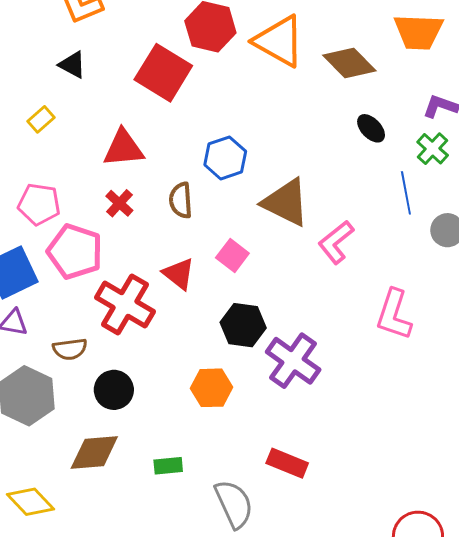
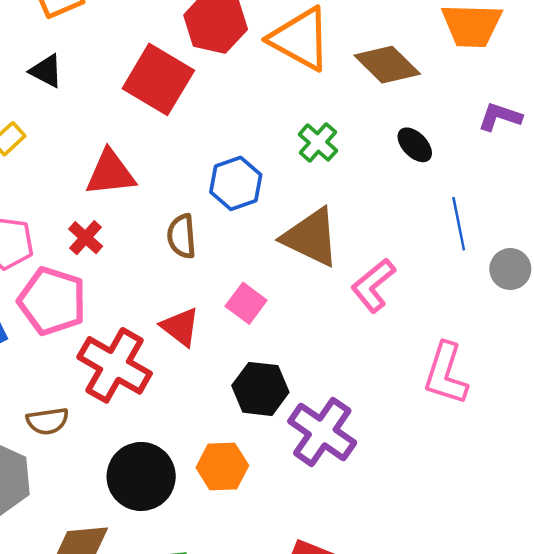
green cross: (433, 149) -> (318, 142), moved
red cross: (119, 203) -> (86, 238), moved
black circle: (114, 390) -> (141, 476), moved, size x1.4

